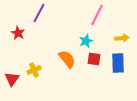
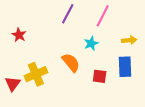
purple line: (39, 13) -> (68, 14), moved
red square: (94, 59) -> (100, 76), moved
yellow cross: (34, 70) -> (36, 74), size x1.5

